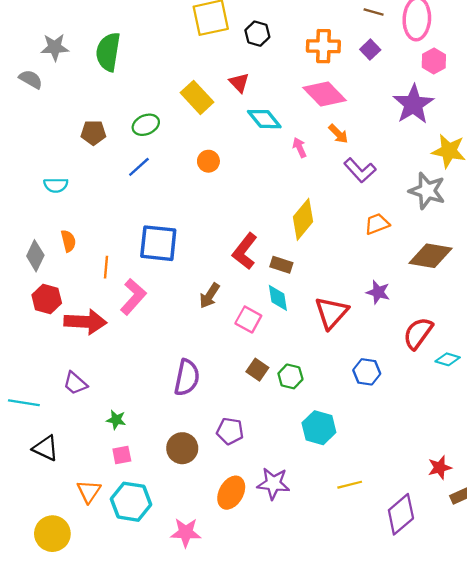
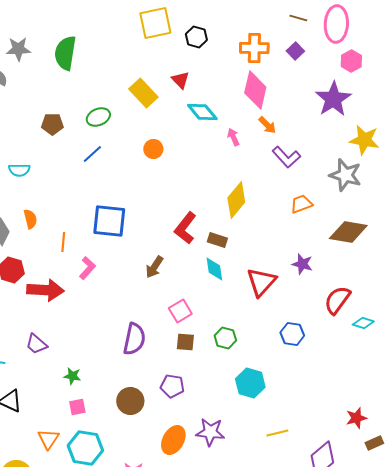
pink diamond: (325, 94) -> (255, 90), turned 57
pink L-shape: (133, 297) -> (87, 268), size x0.7
pink square: (248, 320) -> (180, 311), moved, turned 30
brown square: (257, 370) -> (185, 342), moved, turned -30

